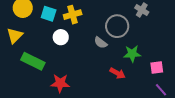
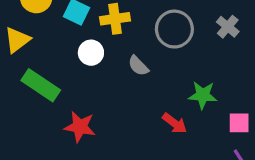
gray circle: (117, 26) -> (174, 29), moved
gray semicircle: (101, 43) -> (138, 66), moved

